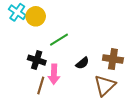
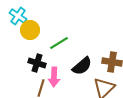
yellow circle: (36, 16) -> (30, 30), moved
black semicircle: (82, 63) -> (82, 66), size x1.5

